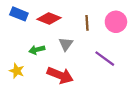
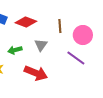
pink circle: (116, 22) -> (83, 35), moved

